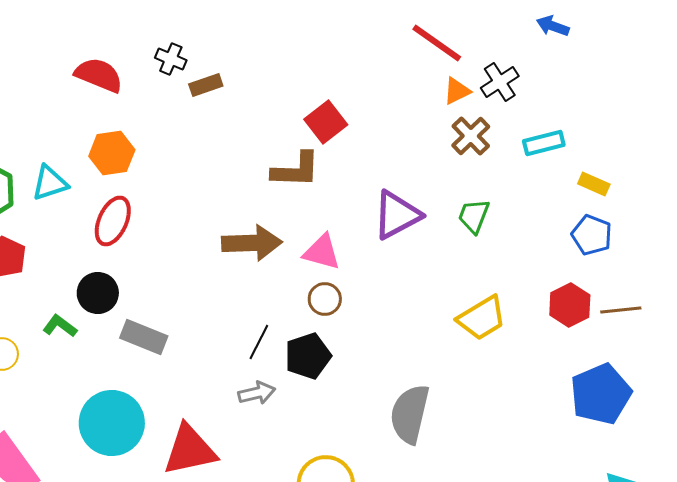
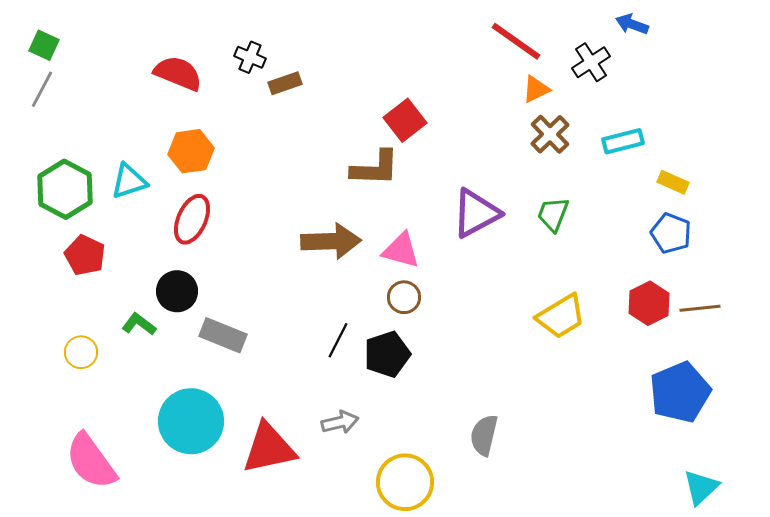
black cross: (500, 82) -> (591, 62), moved
gray arrow: (257, 393) -> (340, 422), moved
gray semicircle: (410, 414) -> (484, 435), moved, size x0.7

